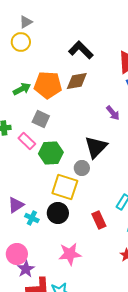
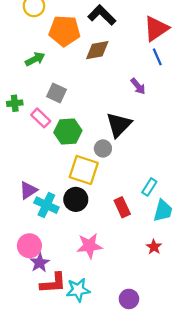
orange pentagon: (48, 85) -> (64, 31), moved
cyan cross: (32, 218) -> (46, 205), size x1.5

